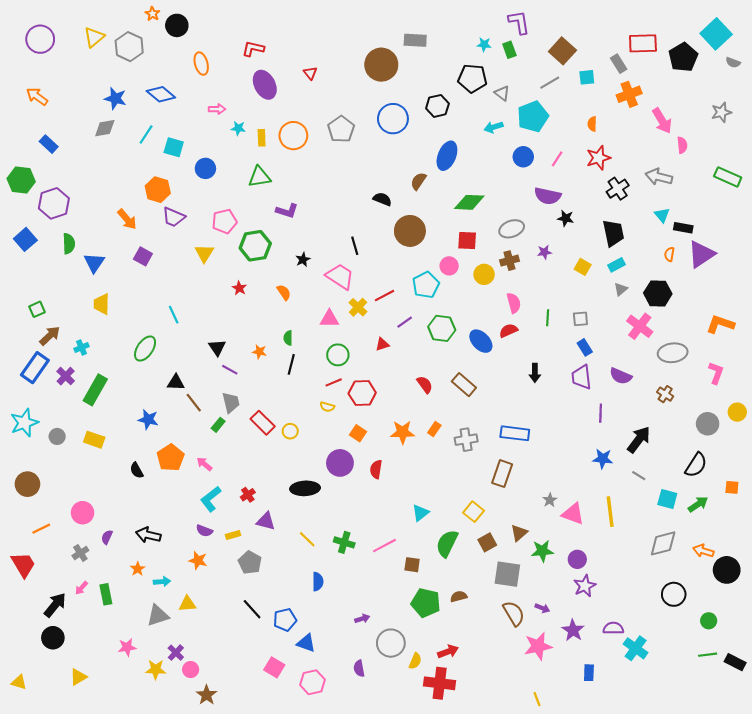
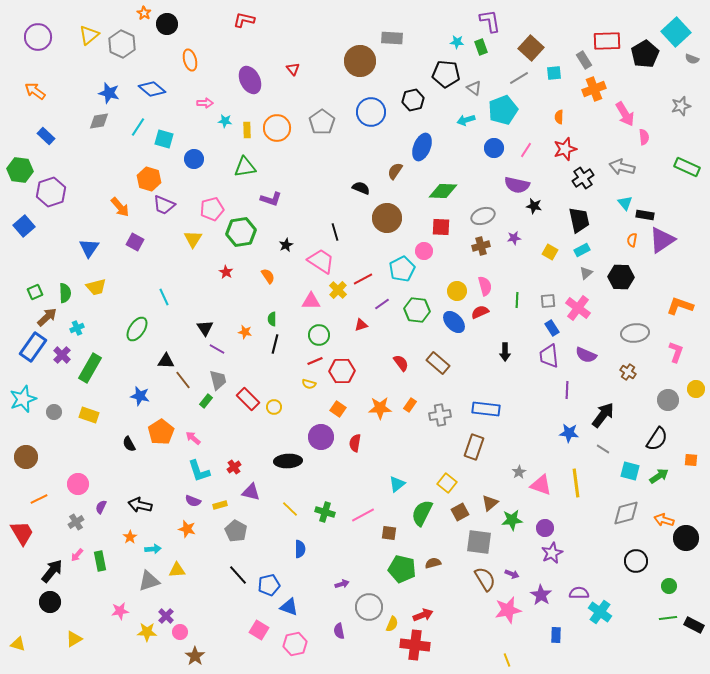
red L-shape: (253, 49) -> (244, 20), moved
green semicircle: (69, 244) -> (65, 293), moved
yellow circle: (484, 274) -> (457, 291), moved
yellow trapezoid: (102, 304) -> (96, 287), turned -105
pink cross: (640, 326) -> (578, 308), moved
cyan L-shape: (211, 499) -> (199, 471), turned -70

